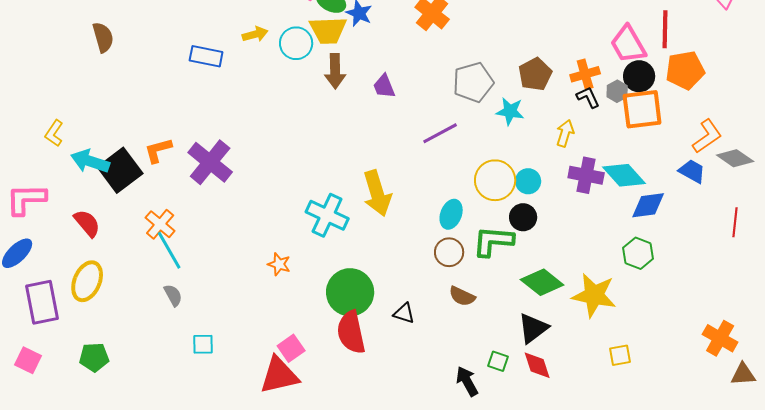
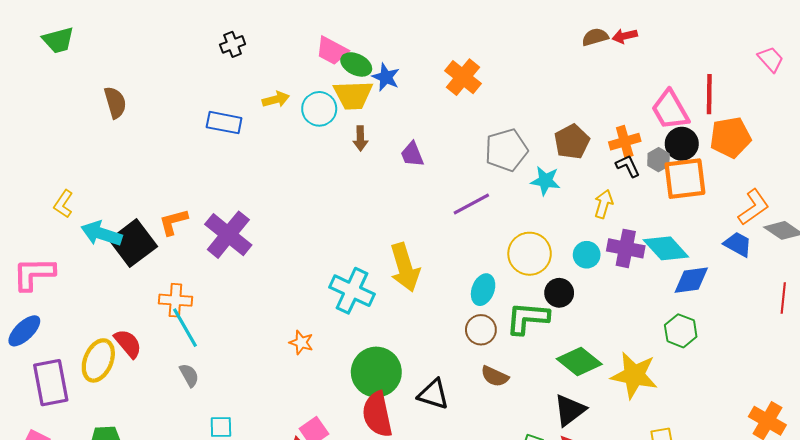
brown arrow: (335, 71) -> (360, 138), size x0.7
cyan circle: (528, 181) -> (587, 255), moved
red semicircle: (87, 223) -> (128, 344), moved
orange cross: (160, 224) -> (175, 300), turned -36
black triangle: (404, 313) -> (433, 394), size x1.4

